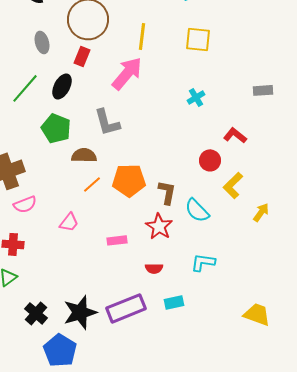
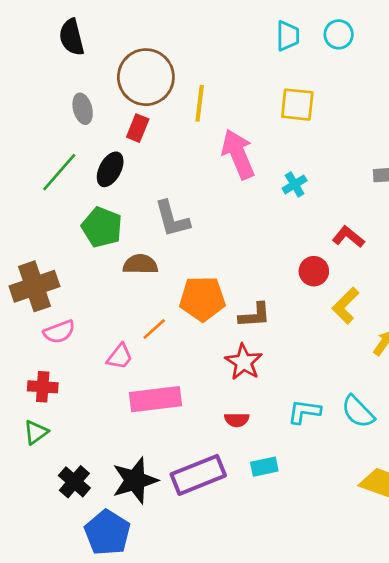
yellow line: (142, 36) -> (200, 103), moved
pink arrow: (127, 73) -> (238, 154), moved, turned -63
orange line: (92, 184) -> (154, 329), moved
brown L-shape: (167, 192) -> (255, 315), turned 75
cyan semicircle: (197, 210) -> (358, 412), moved
pink rectangle: (117, 240) -> (156, 399), moved, size x1.8

